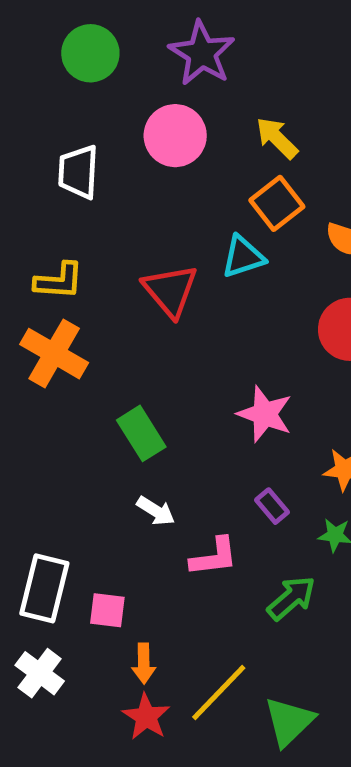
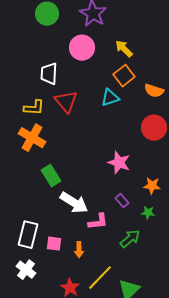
white trapezoid: (78, 172) -> (49, 74), moved
red triangle: (170, 291) -> (66, 102), moved
green rectangle: (141, 433) -> (51, 176), moved
white arrow: (156, 511) -> (74, 203), size x1.8
orange arrow: (144, 663) -> (79, 250), moved

